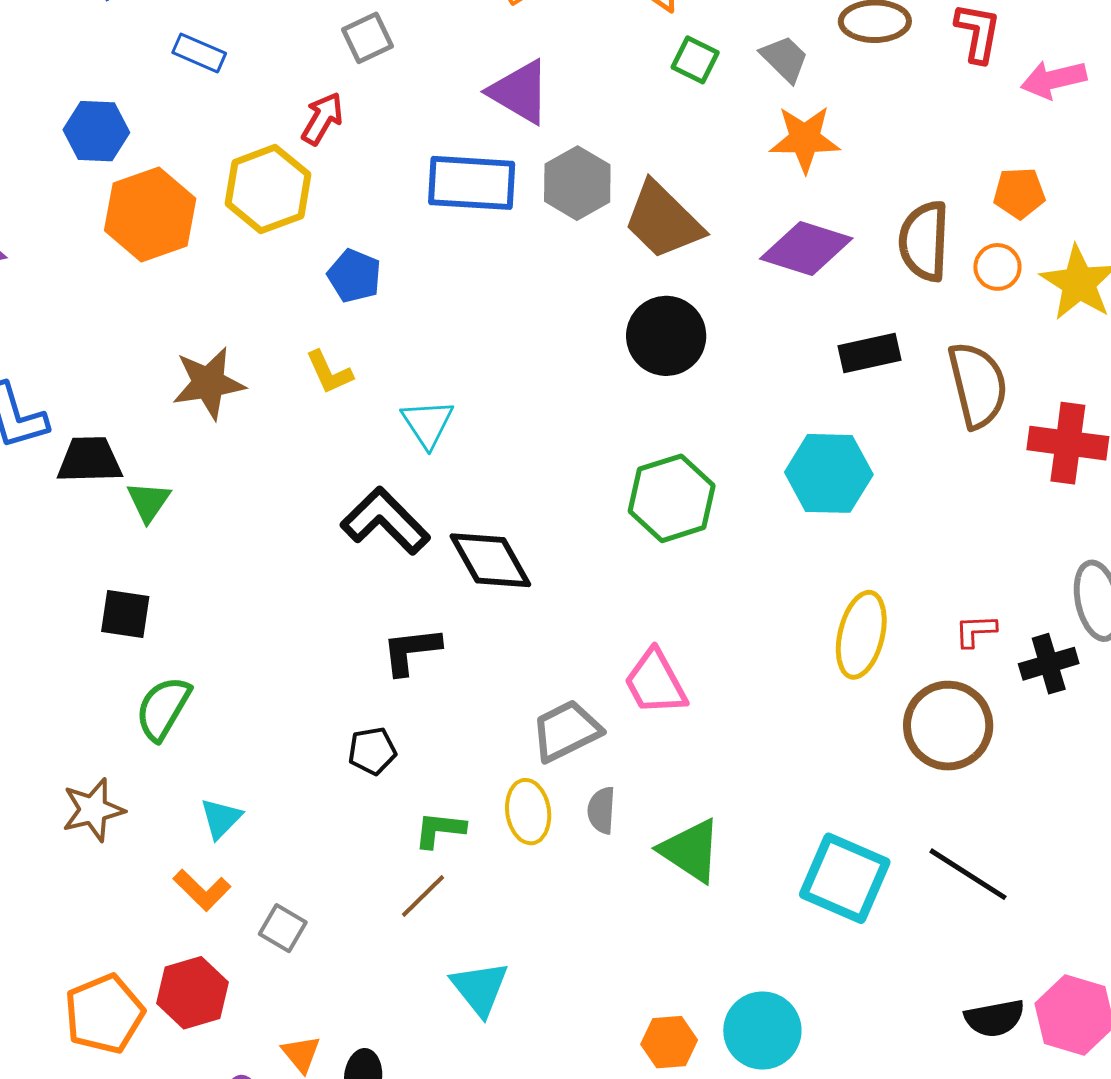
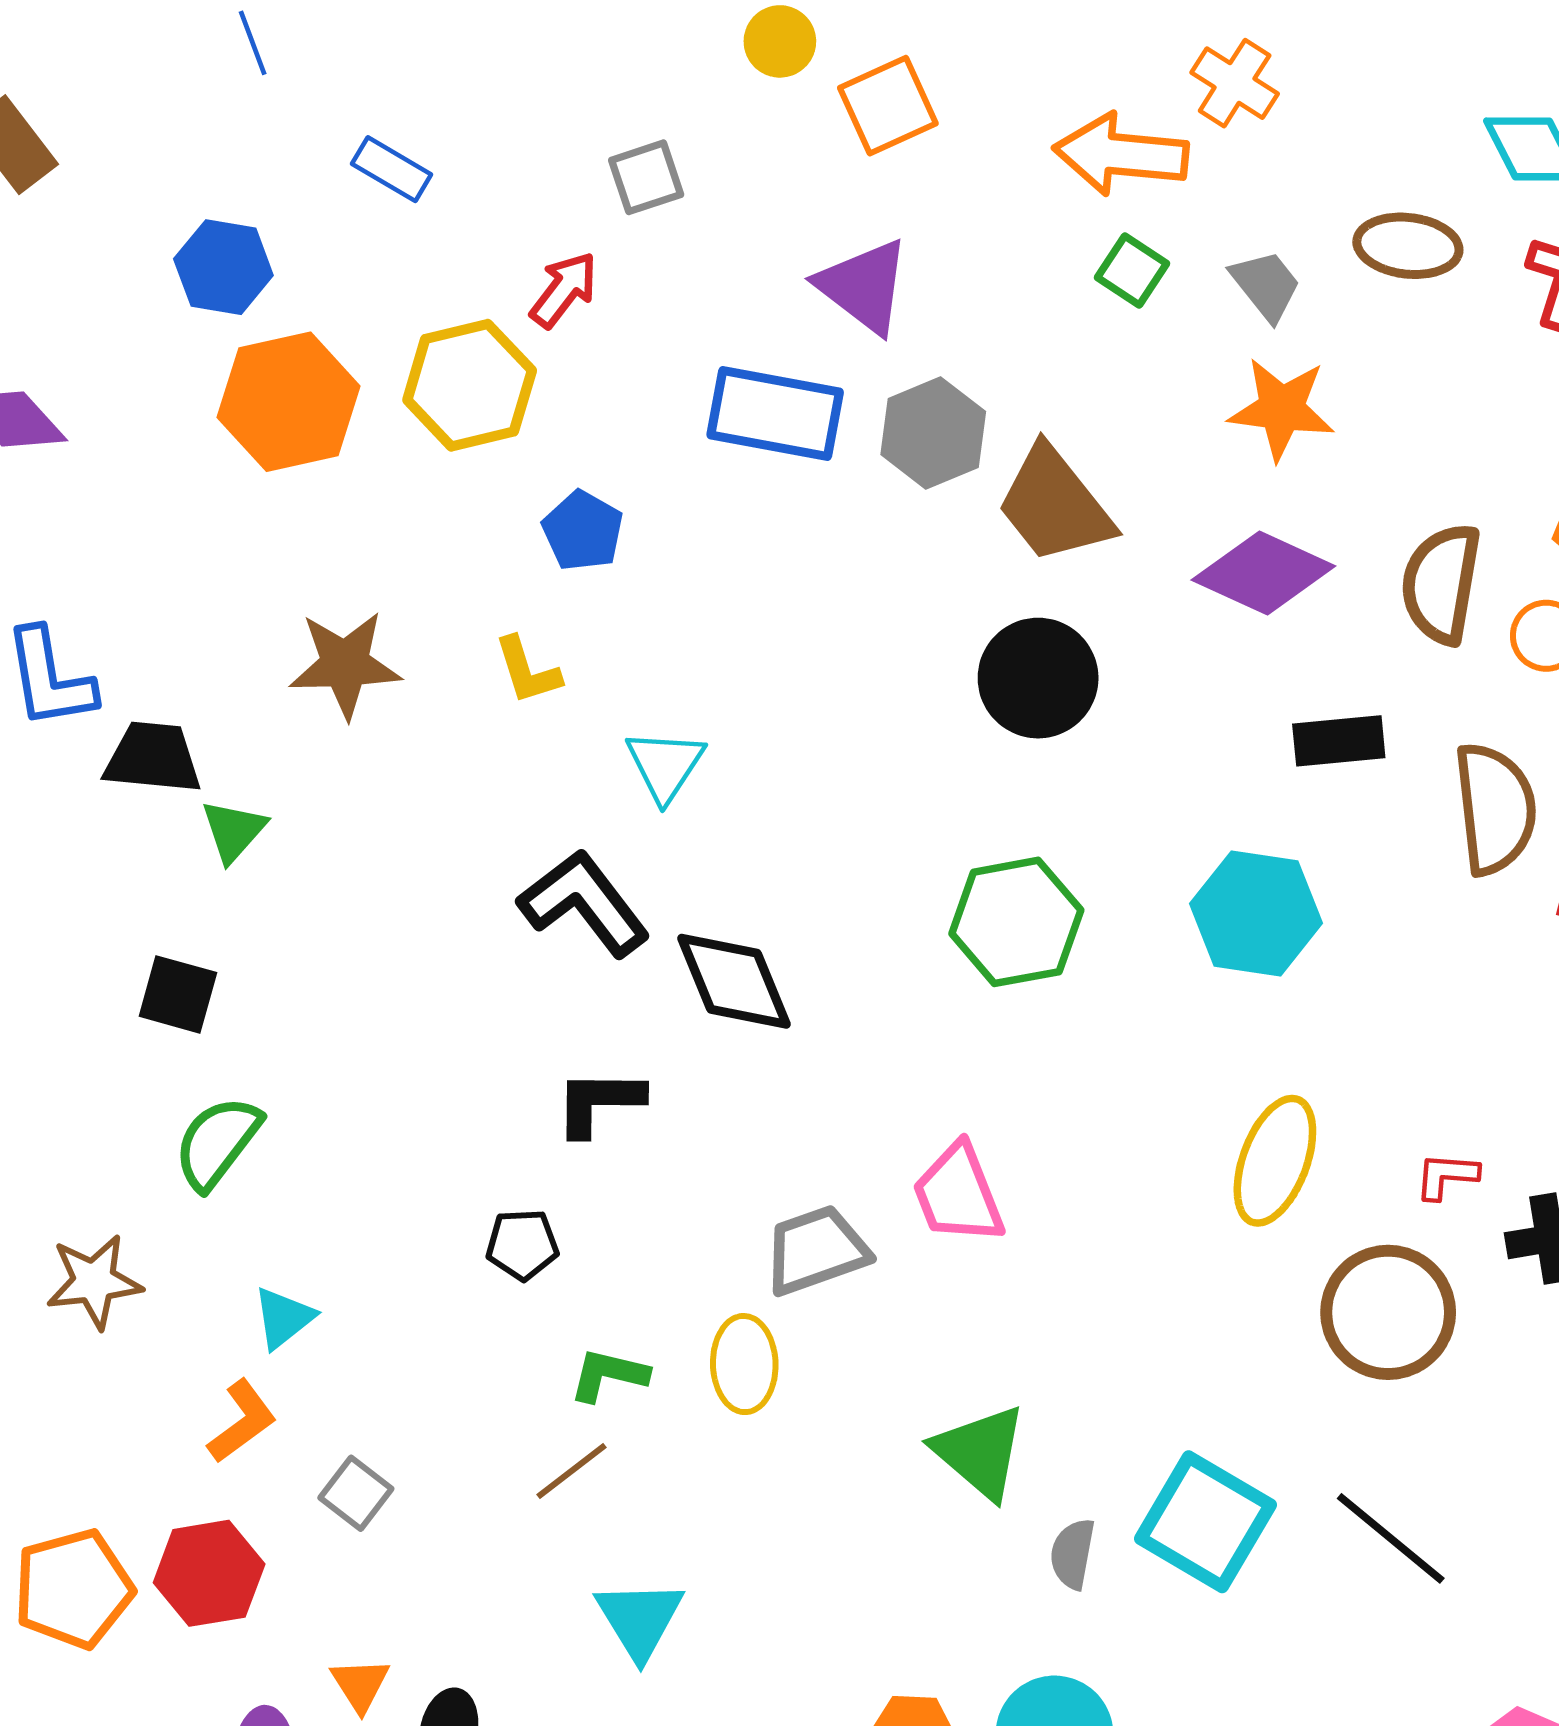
gray semicircle: (601, 810) -> (1073, 1554), moved
orange L-shape: (202, 890) -> (242, 1421), turned -88

